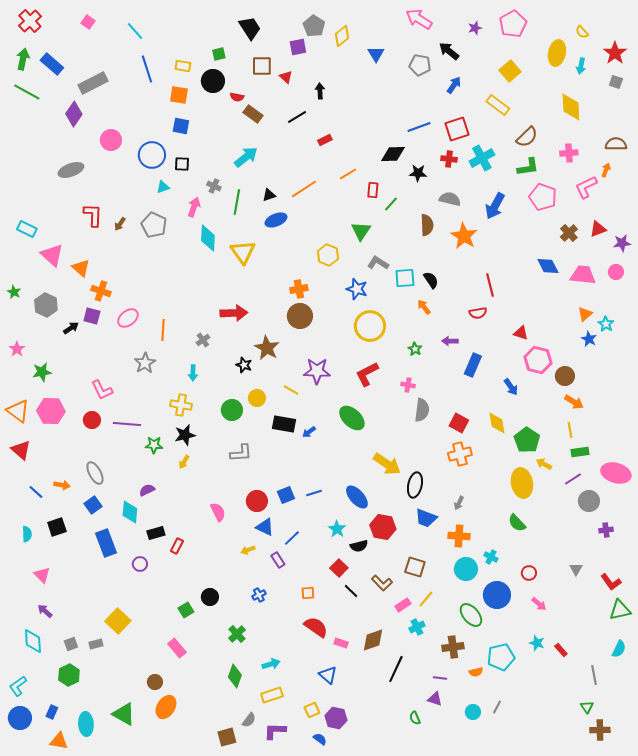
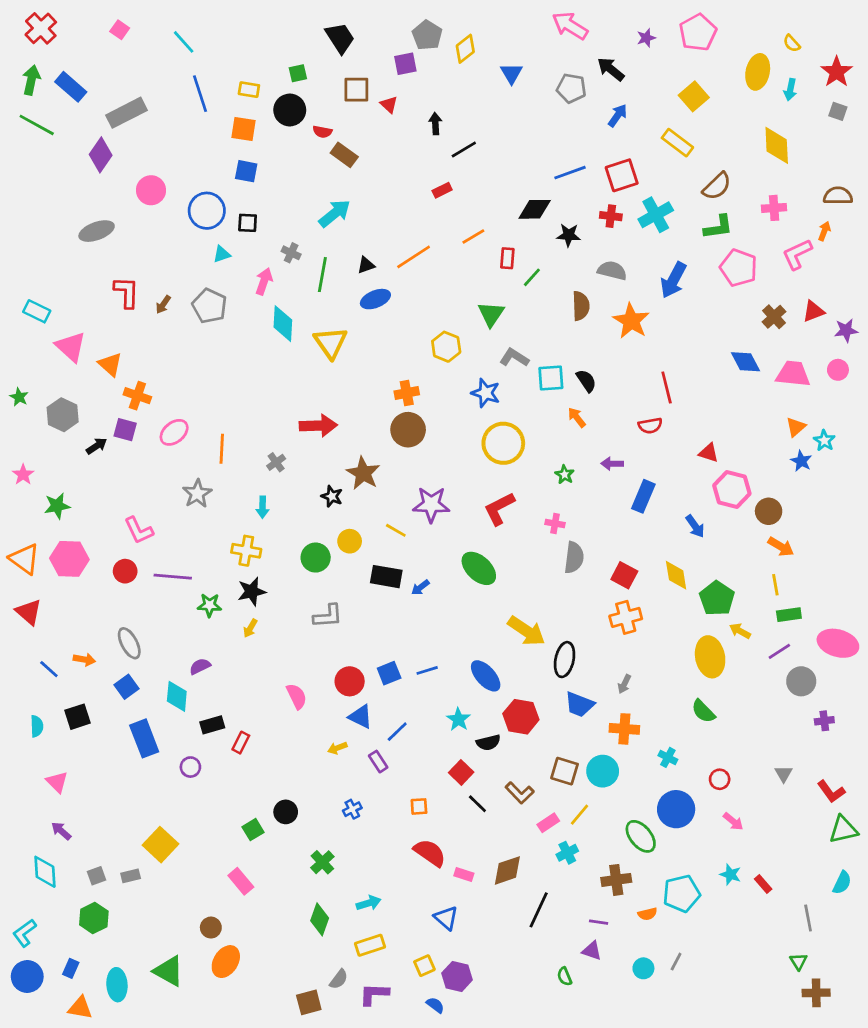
black line: (297, 117) -> (464, 149), moved
cyan circle: (466, 569) -> (603, 771), moved

